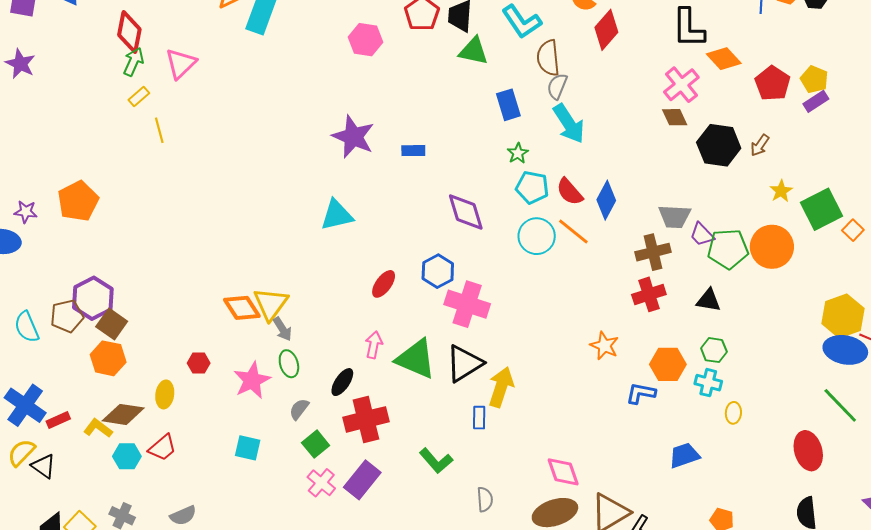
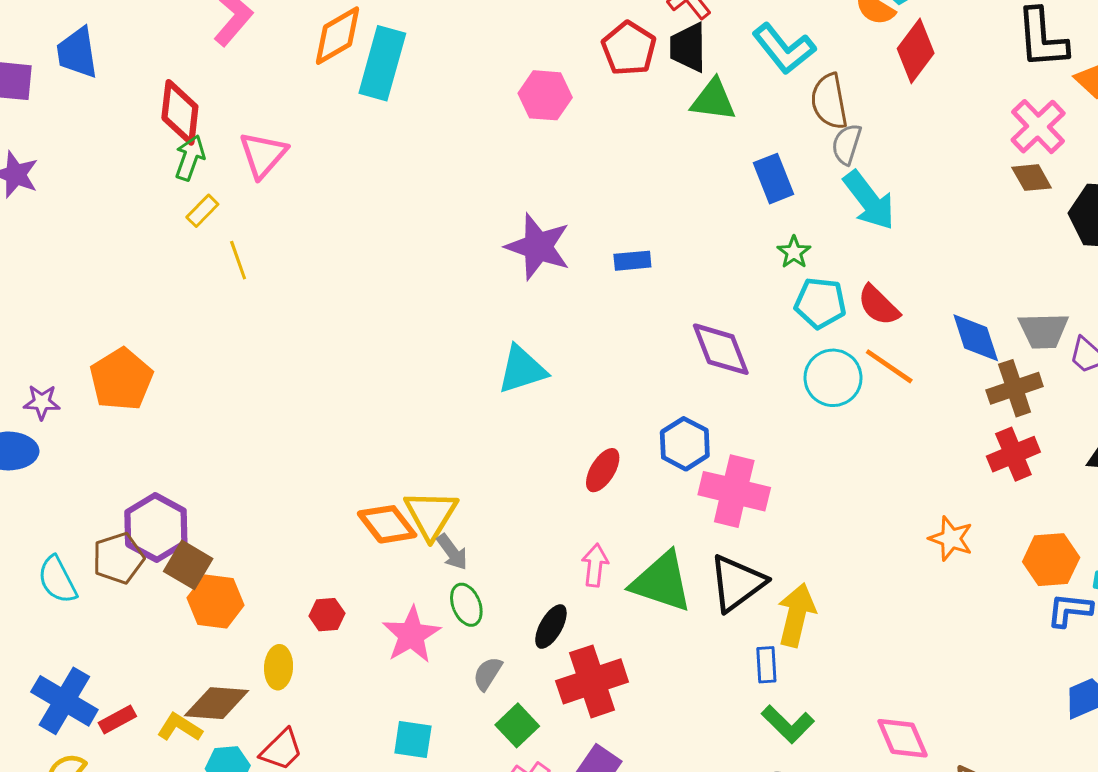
blue diamond: (606, 200) -> (976, 338), moved, turned -42
orange hexagon: (108, 358) -> (216, 602), moved
blue L-shape: (641, 393) -> (1070, 610), moved
green L-shape: (436, 461) -> (788, 724), moved

